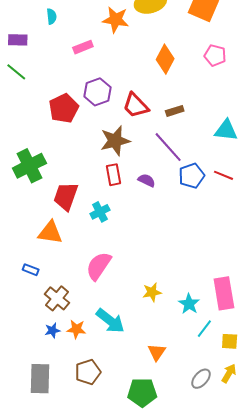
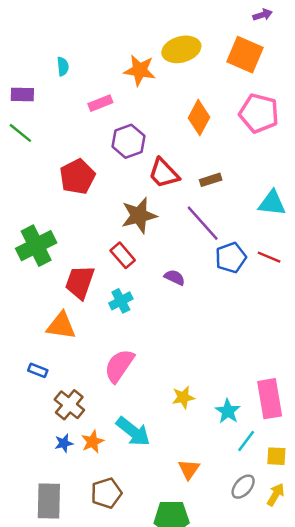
pink pentagon: (215, 55) -> (259, 113), size x1.5
purple hexagon: (97, 92) -> (128, 141), moved
red rectangle: (114, 175) -> (123, 255), moved, turned -30
purple semicircle: (147, 180) -> (175, 277), moved
orange star: (76, 329) -> (93, 442), turned -30
gray ellipse: (201, 379) -> (243, 487), moved

